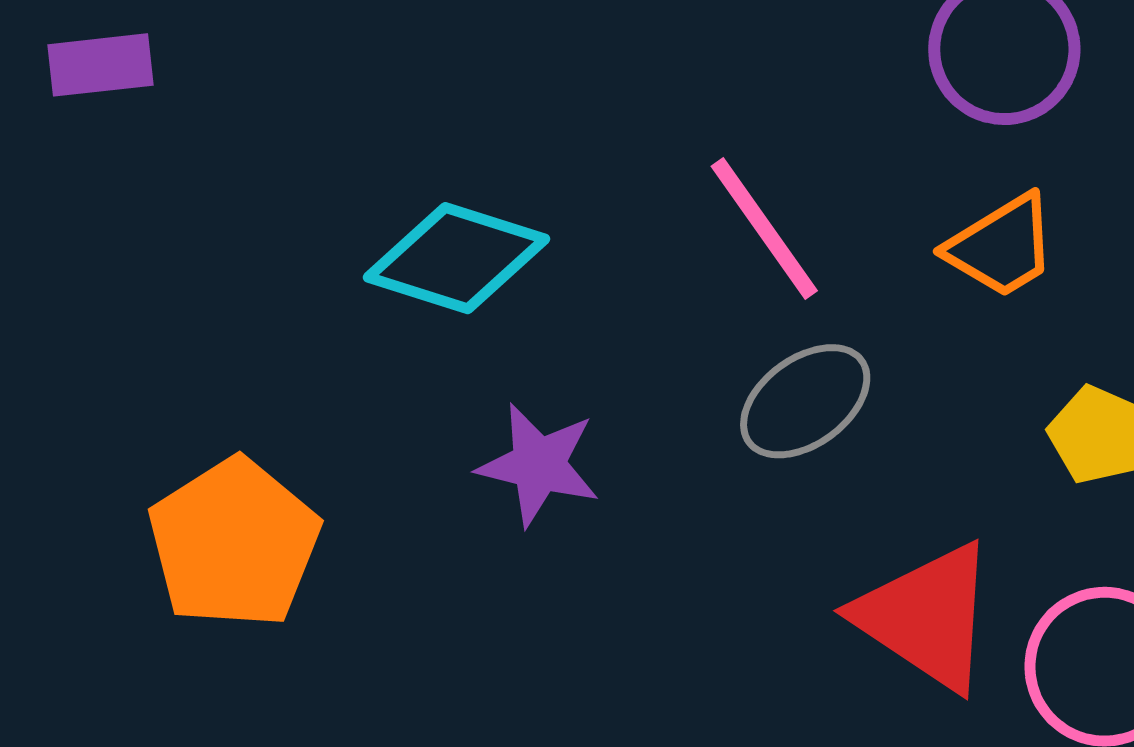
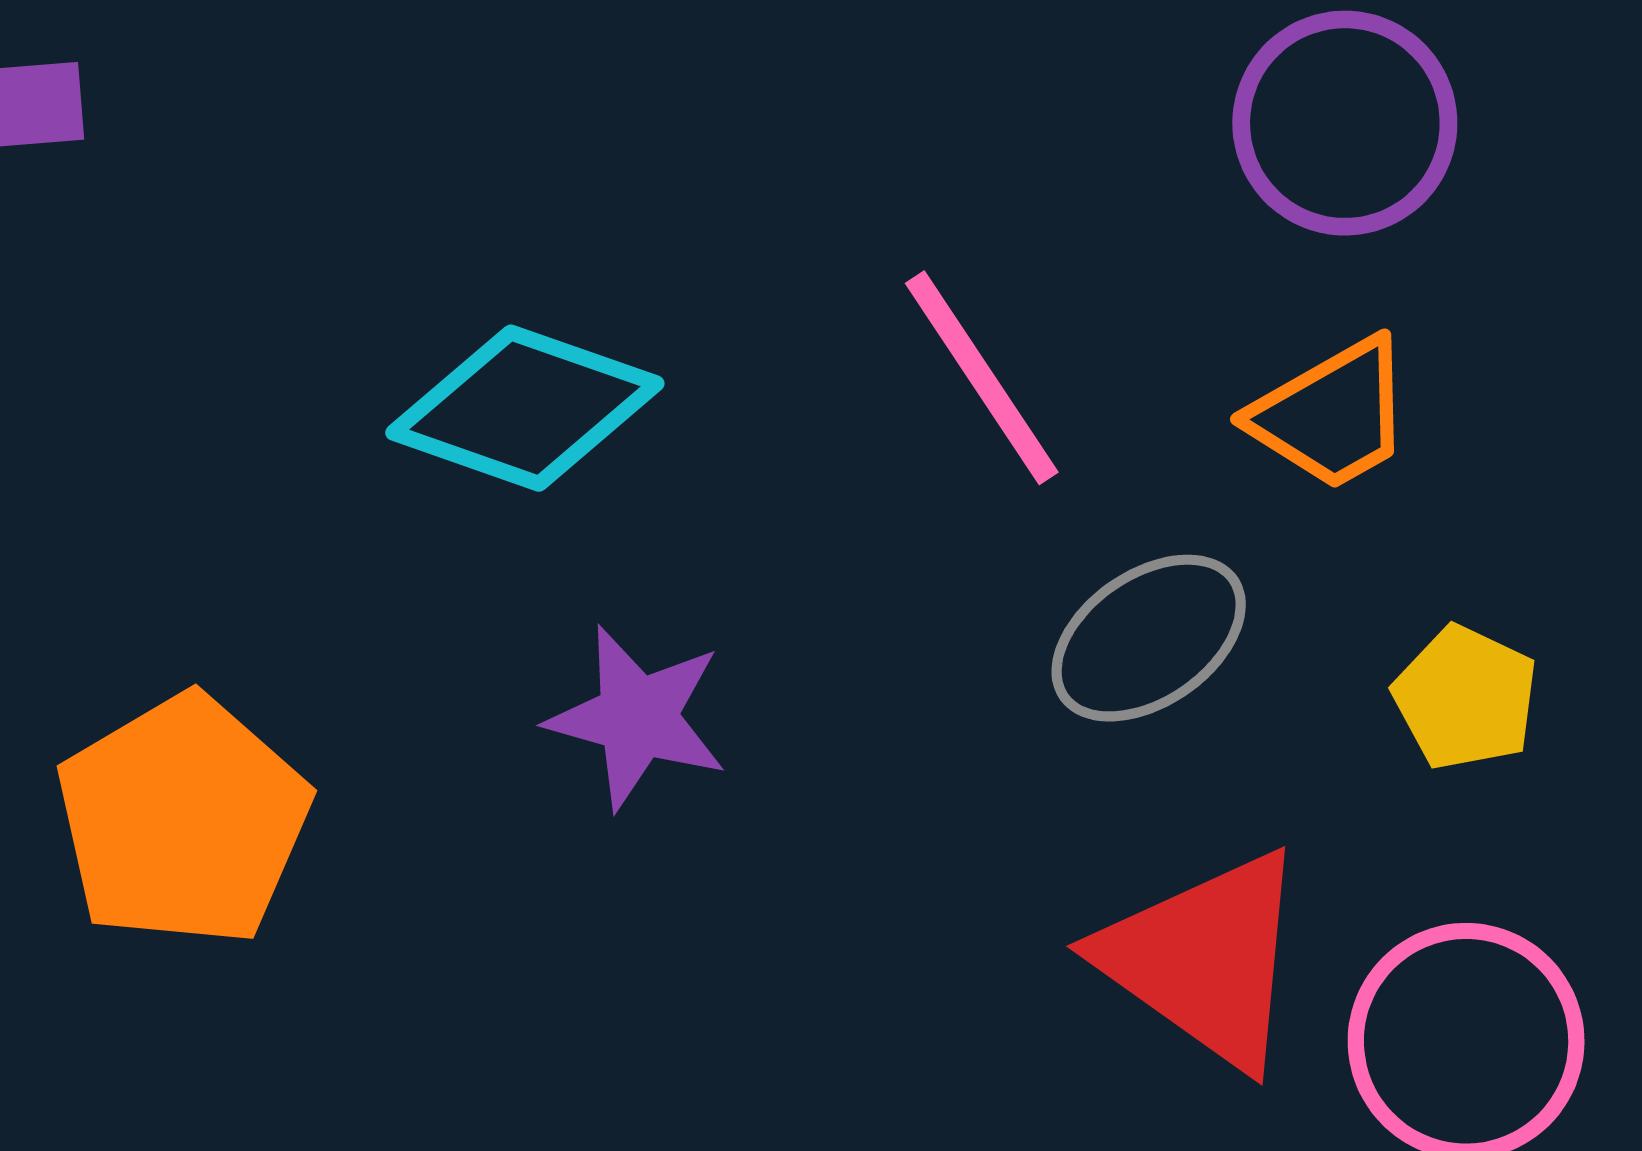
gray ellipse: (805, 401) -> (1149, 638), moved

